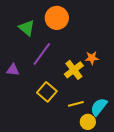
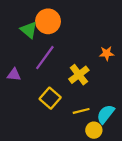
orange circle: (57, 18) -> (48, 21), moved
orange star: (92, 58) -> (107, 53), moved

